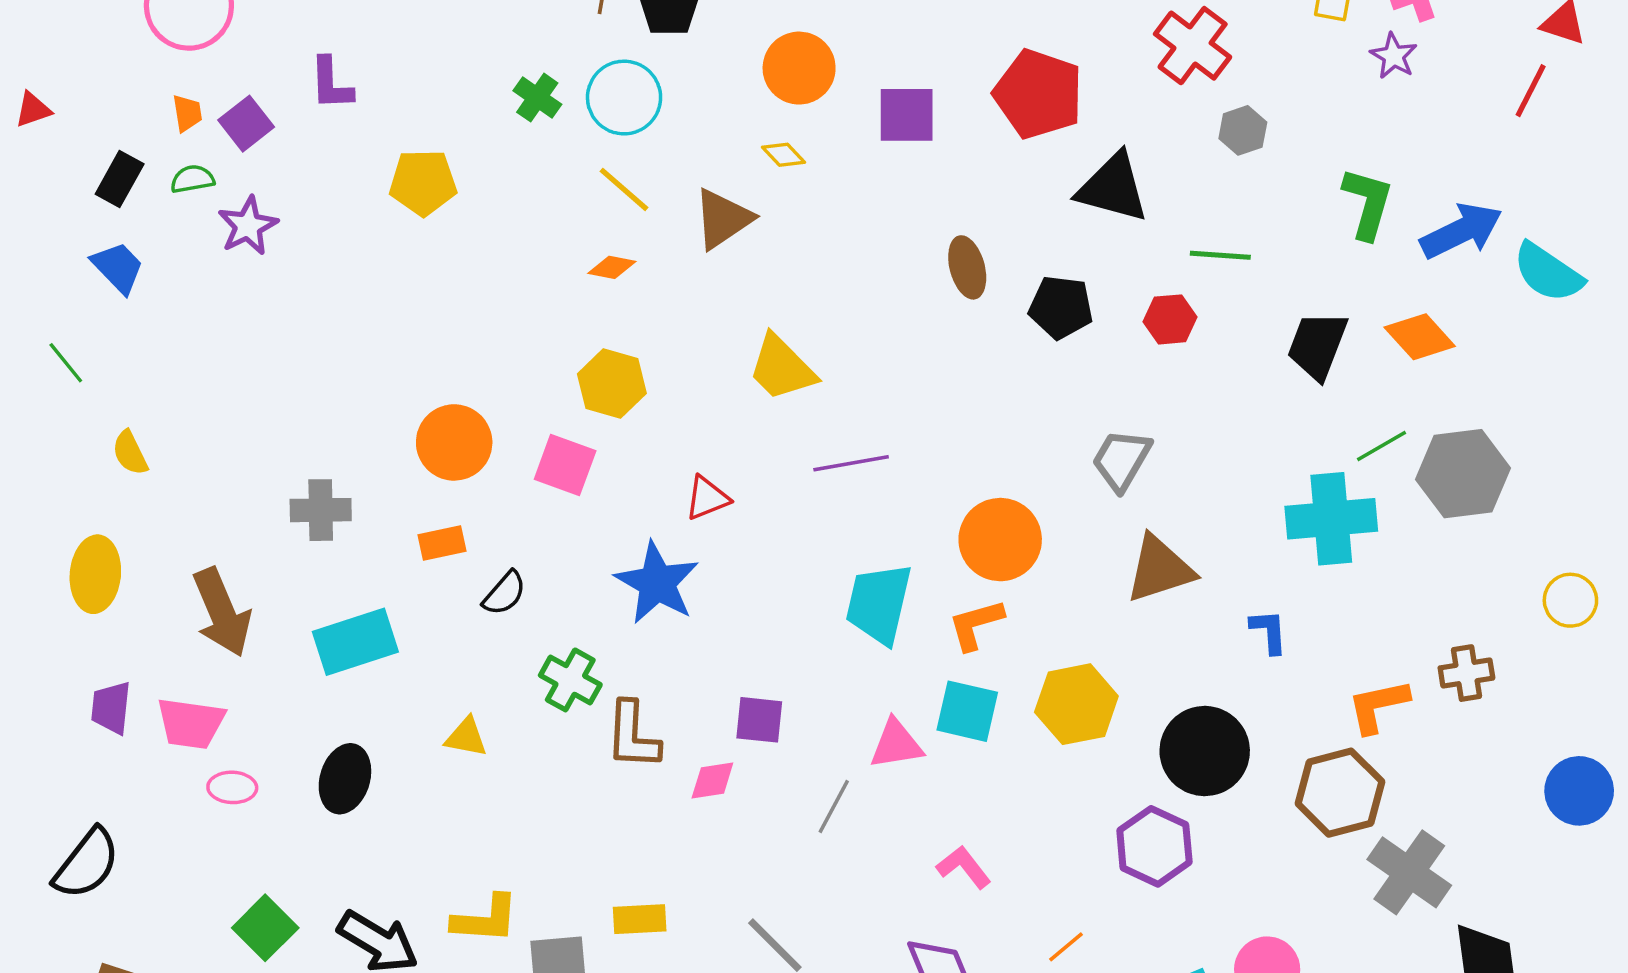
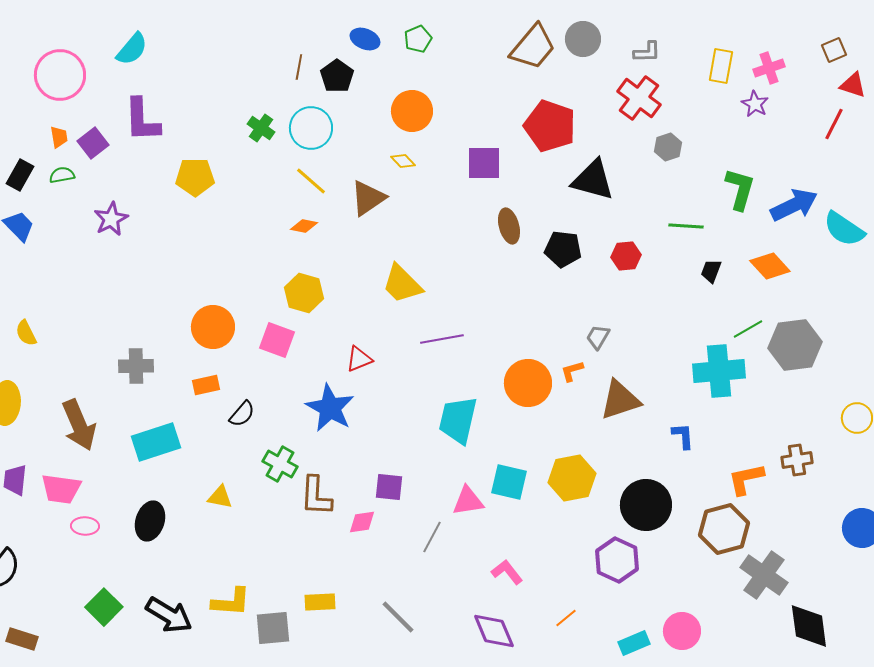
purple L-shape: (331, 84) -> (142, 120), size x1.4
purple square: (907, 115) -> (484, 163), moved
purple star: (248, 226) -> (111, 219), moved
green line: (1220, 255) -> (686, 226), moved
black trapezoid: (1317, 345) -> (711, 271), size x0.6
gray trapezoid: (1122, 460) -> (598, 337), size x0.7
orange L-shape: (976, 624) -> (572, 371), moved, size x0.7

